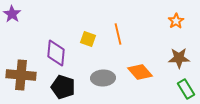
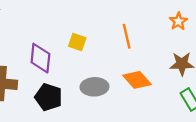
orange line: (118, 34) -> (127, 36), moved

